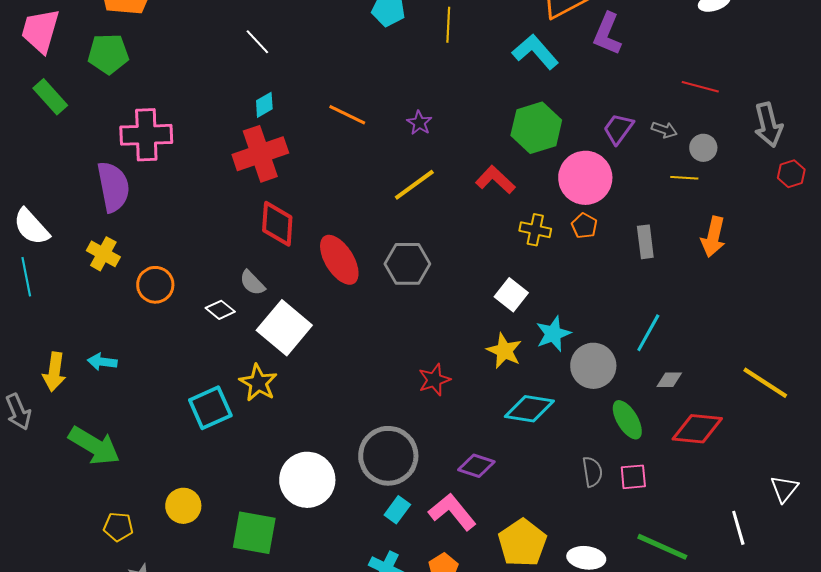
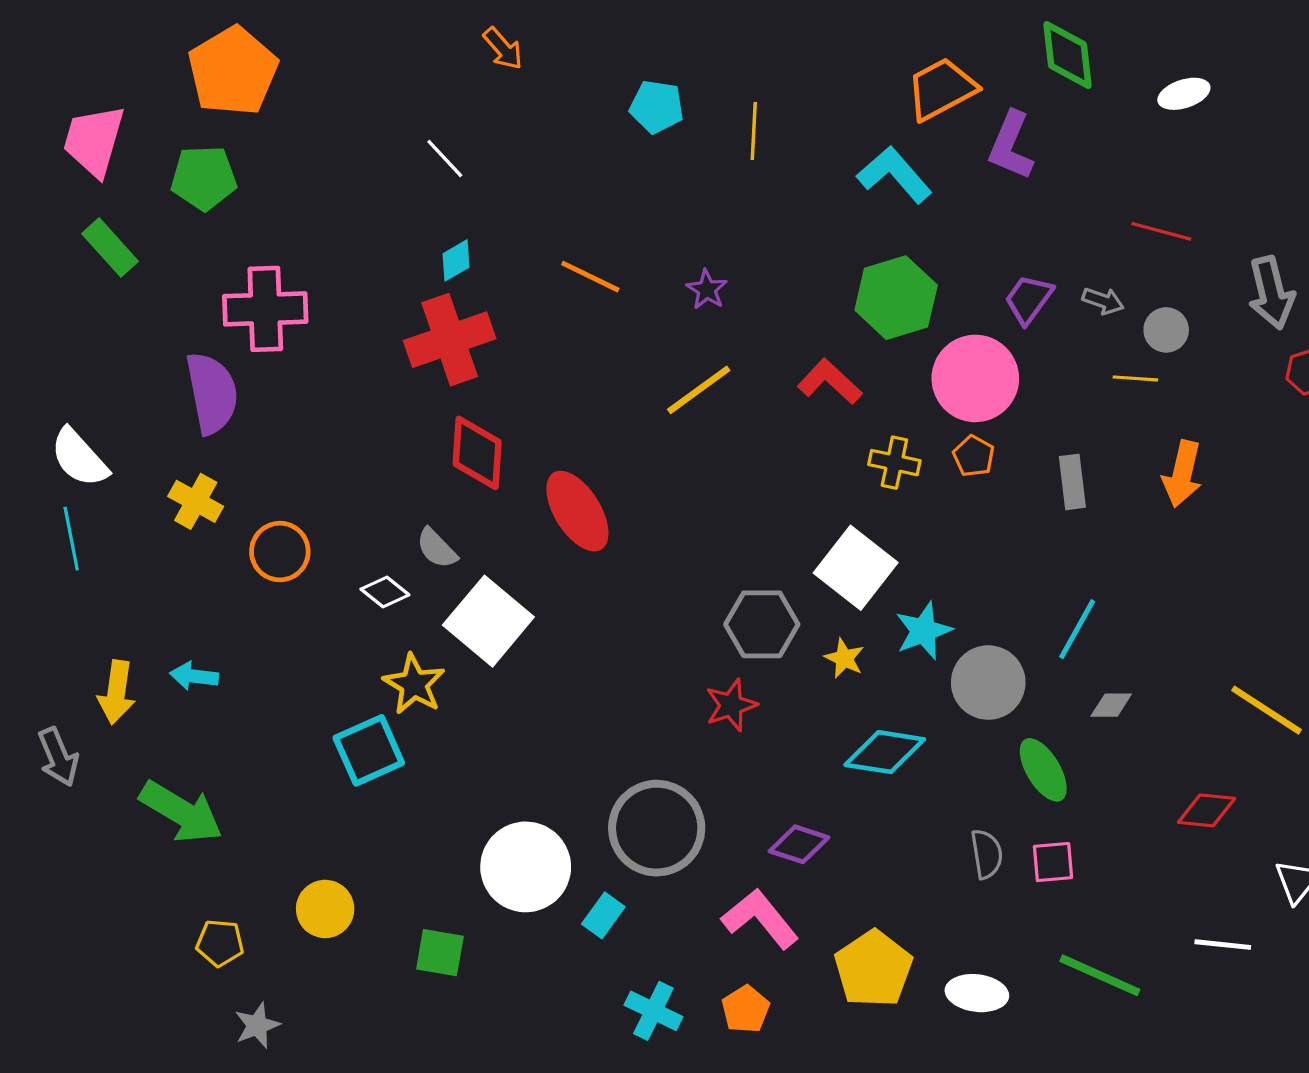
gray hexagon: (407, 264) -> (762, 624), moved
white square: (511, 295) -> (856, 568), size x1.5
yellow star: (504, 351) -> (844, 658), size x0.7
yellow star: (258, 383) -> (414, 684), moved
red diamond: (697, 429) -> (1207, 810), moved, size x0.7
cyan rectangle: (397, 510) -> (603, 915), moved
white line: (738, 528) -> (1223, 945), turned -68
green square: (254, 533) -> (440, 953), size x0.7

